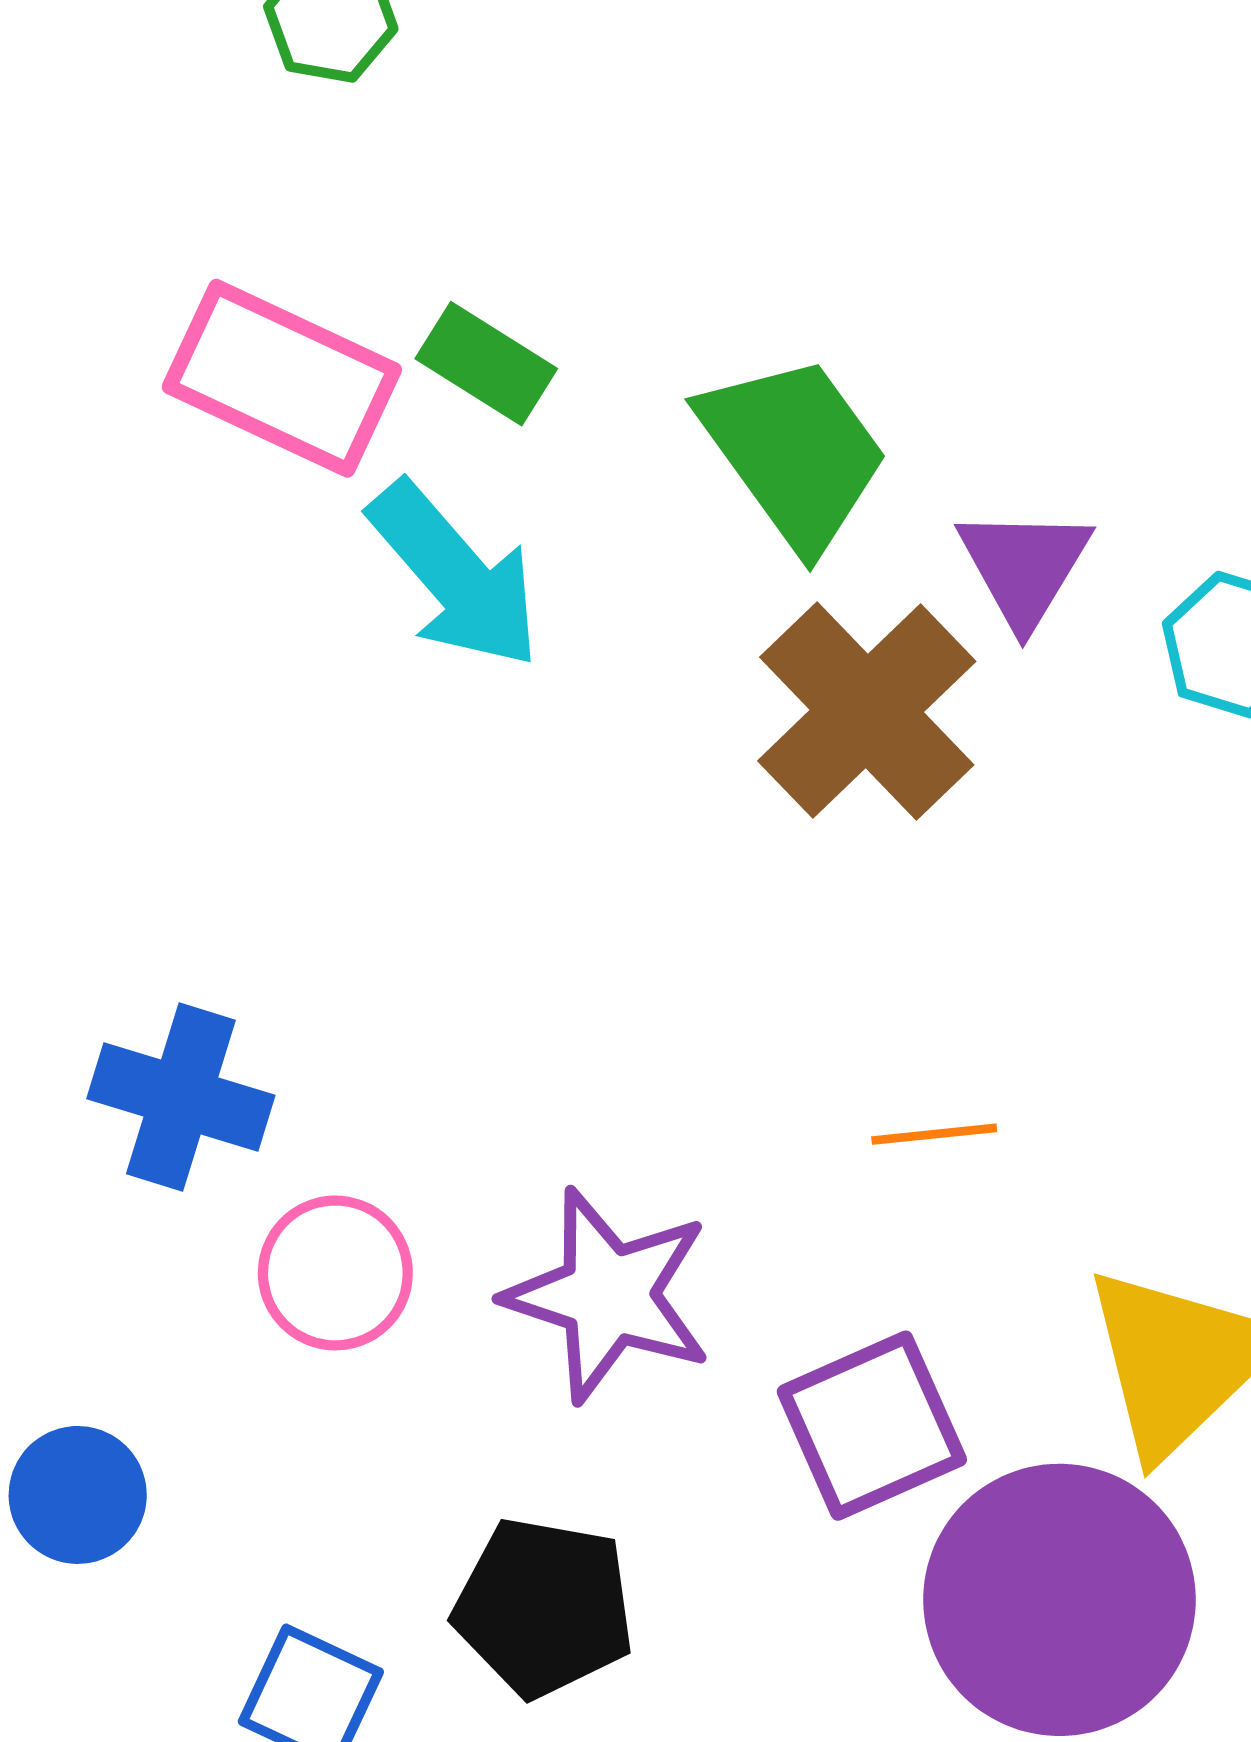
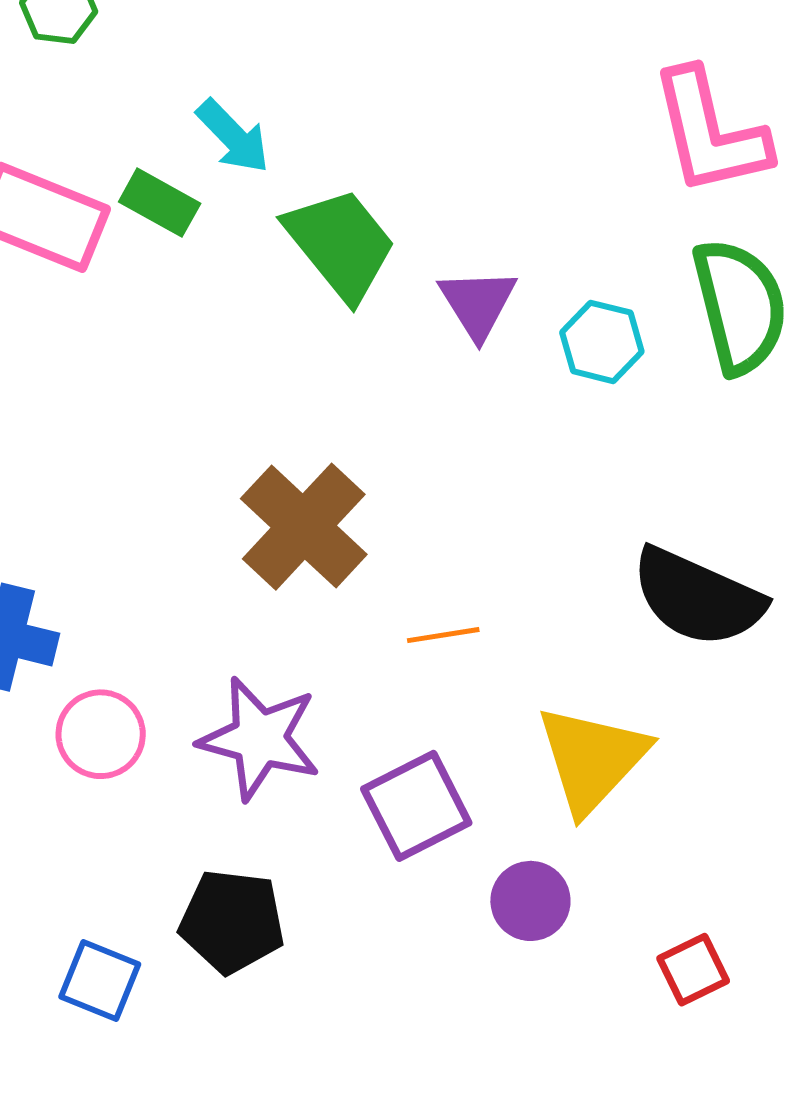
cyan arrow: (455, 575) -> (233, 136), moved, size x0.7
brown cross: (867, 711) -> (304, 527), moved
purple circle: (1059, 1600) -> (530, 901), size x0.5

